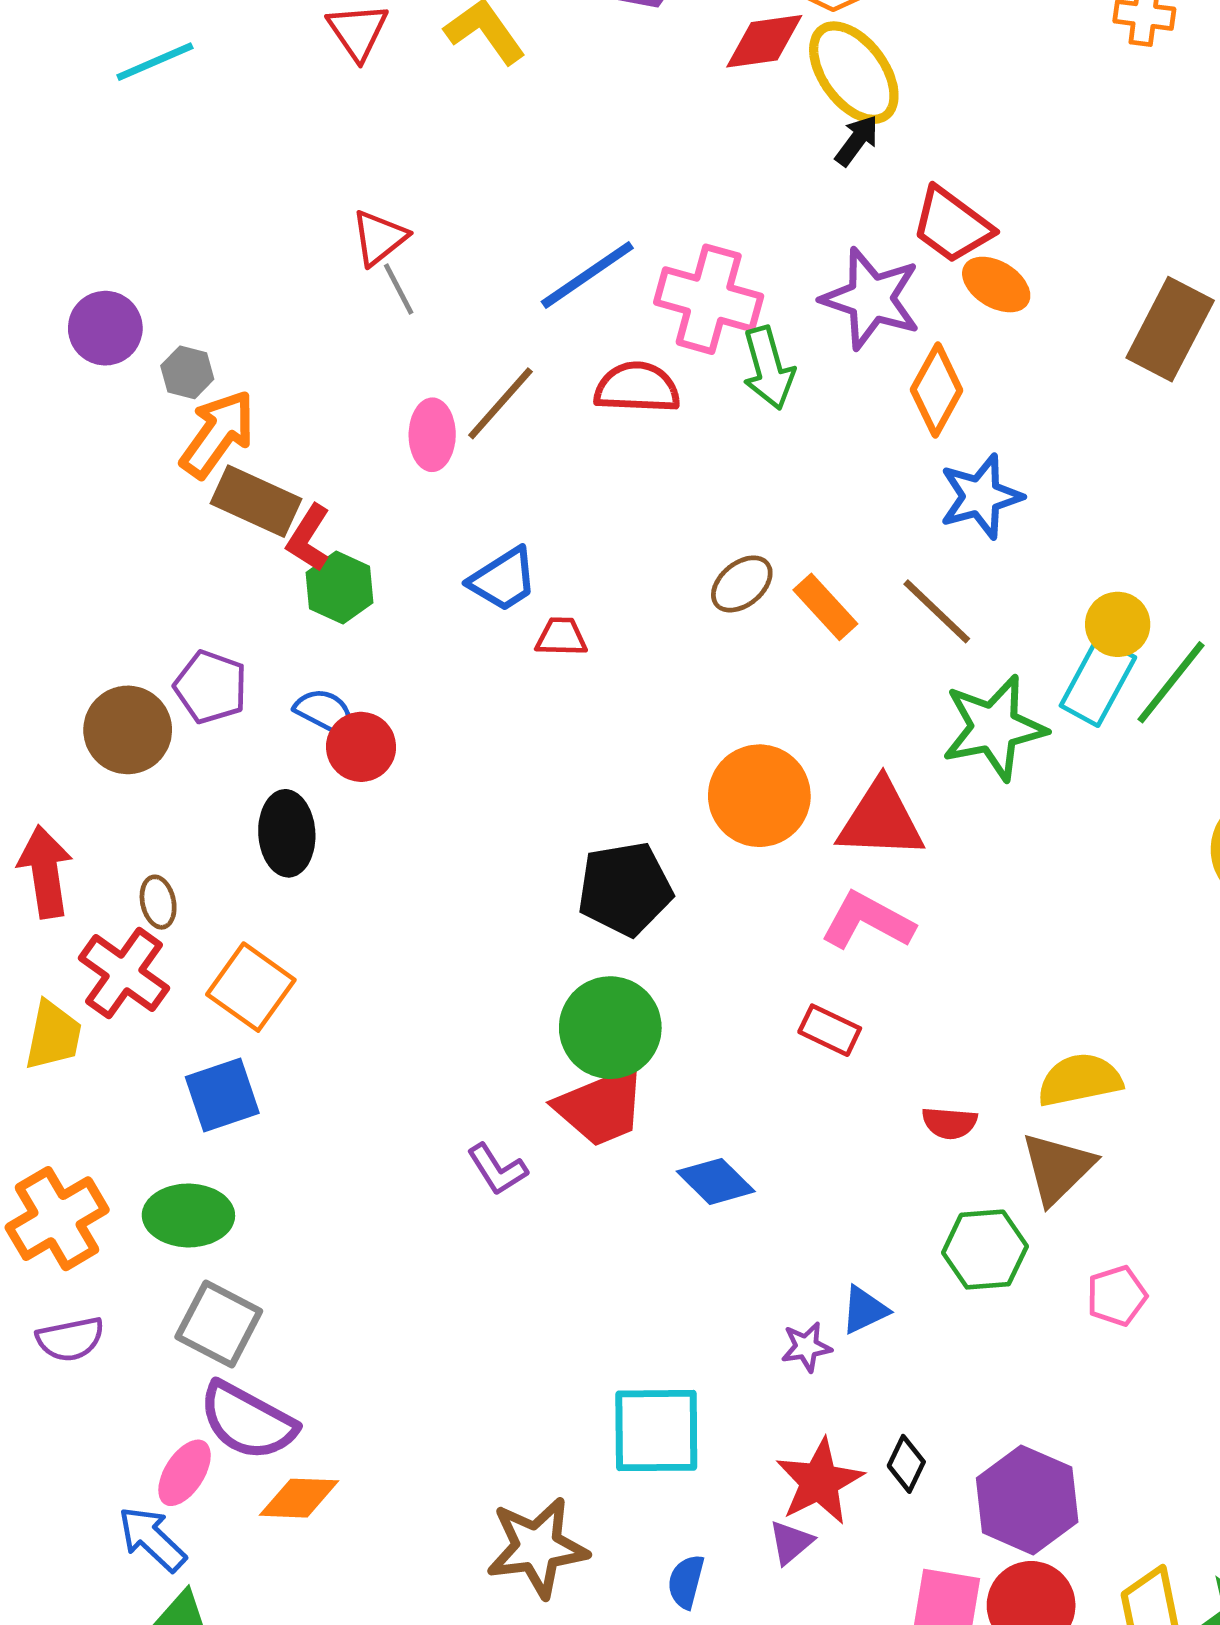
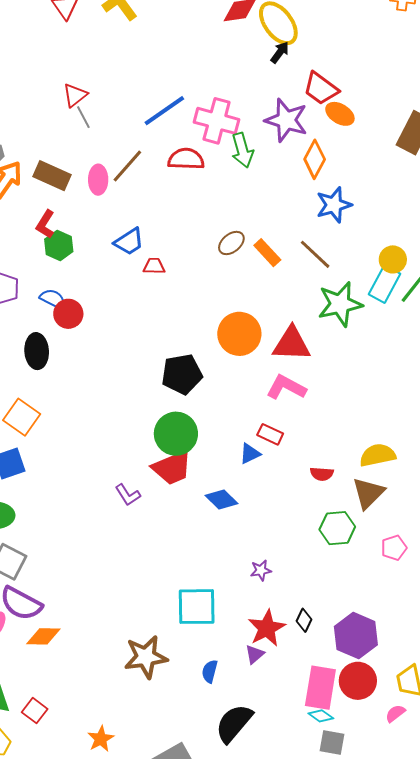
brown rectangle: (256, 501) -> (52, 176), moved
blue triangle: (864, 1310) -> (250, 454), moved

